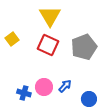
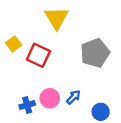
red square: (48, 45) -> (38, 55), moved
blue cross: (24, 93) -> (27, 105), turned -32

